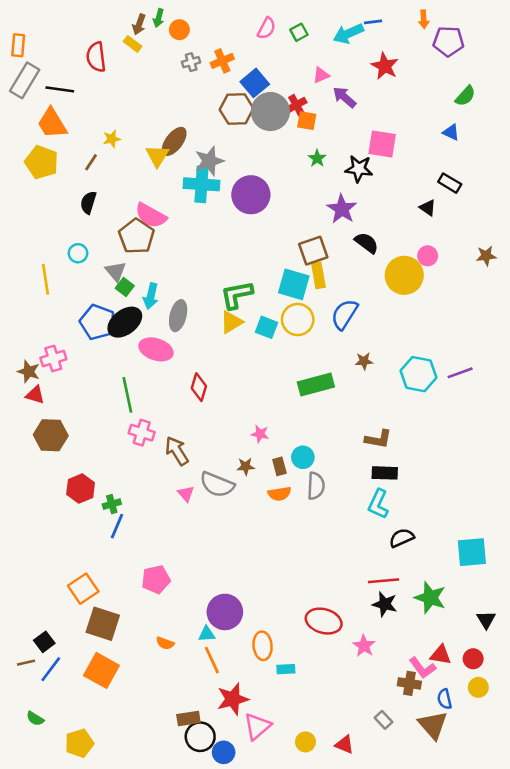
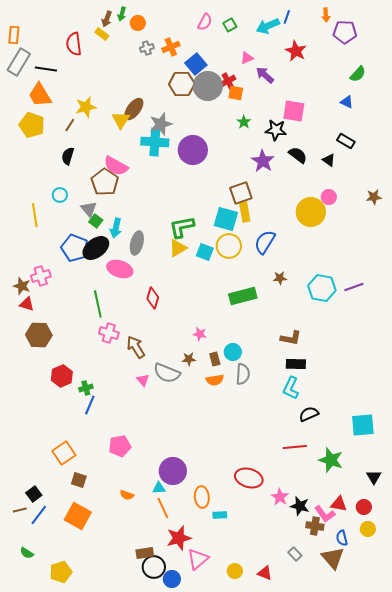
blue line: (373, 22) -> (287, 17), turned -64
yellow star: (112, 139) -> (86, 107), size x1.5
black semicircle: (367, 243) -> (298, 155), moved
black star: (385, 604) -> (300, 506), moved
brown square: (103, 624) -> (79, 480), size x0.6

